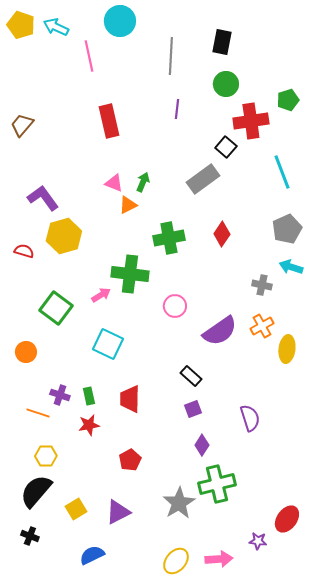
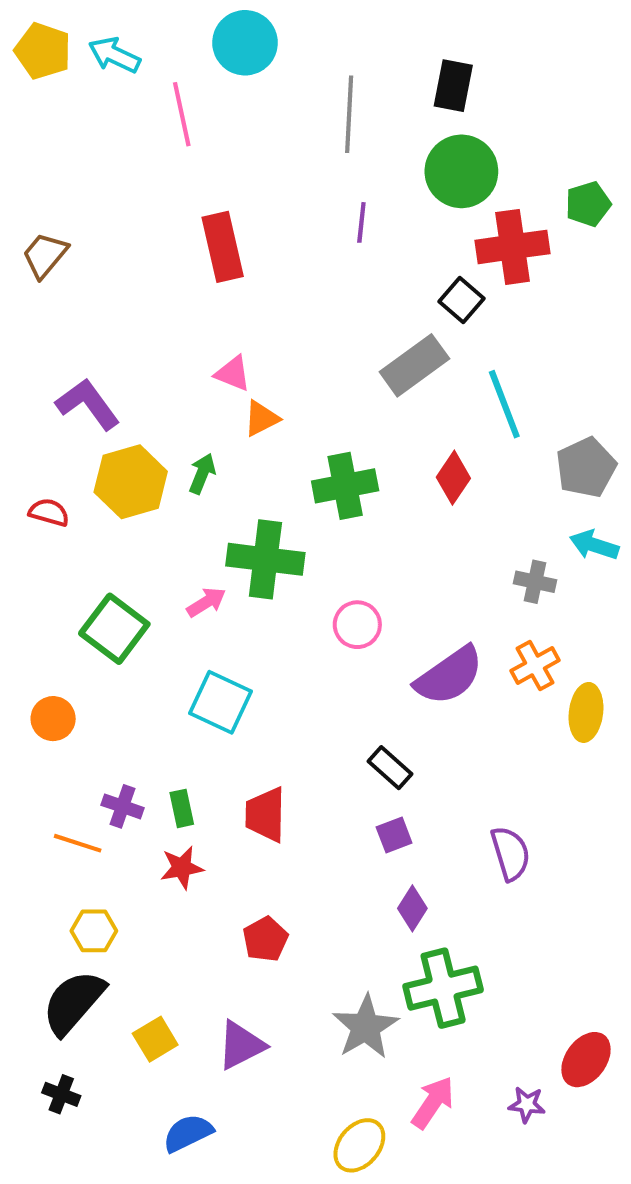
green circle: (226, 84) -> (461, 171), size x1.4
cyan line: (282, 172) -> (504, 404), moved
green arrow: (143, 182) -> (202, 474), moved
pink arrow: (219, 559) -> (433, 1102), moved, turned -52

